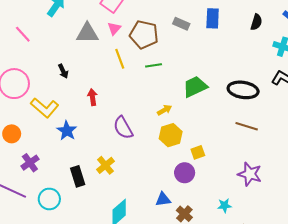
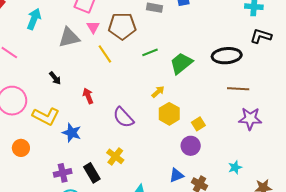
green line: (154, 65) -> (150, 52), moved
purple cross: (30, 163) -> (63, 173), moved, turned 36
purple star: (250, 174) -> (250, 119), moved

